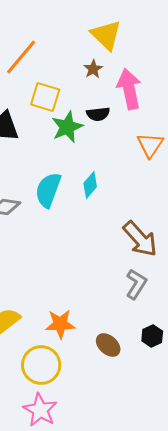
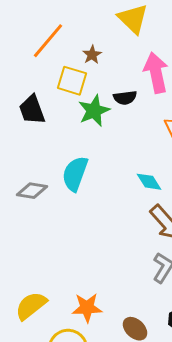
brown star: (93, 69) -> (92, 55), moved
cyan diamond: (90, 185) -> (149, 182), moved, turned -72

